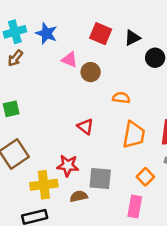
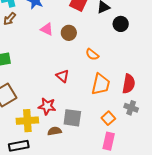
pink triangle: (70, 60) -> (47, 29), moved
orange semicircle: (121, 98) -> (92, 54), turned -152
pink rectangle: (135, 206) -> (109, 141), moved

